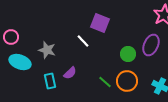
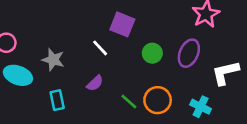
green circle: (128, 54) -> (152, 53), moved
purple semicircle: (70, 73) -> (95, 83), moved

